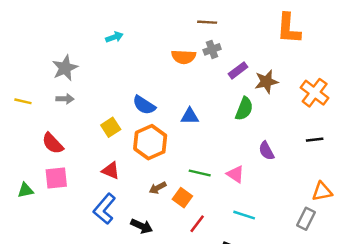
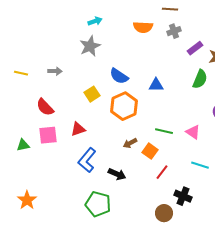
orange semicircle: (184, 57) -> (143, 27), moved
gray star: (65, 68) -> (90, 46), moved
red triangle: (111, 171) -> (78, 129), moved, turned -42

